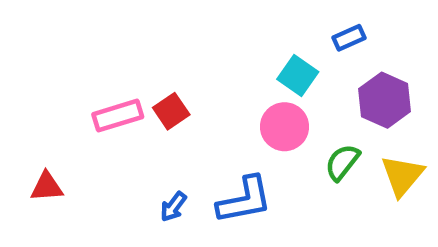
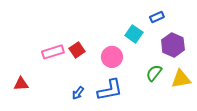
pink circle: (285, 127) -> (112, 57), moved
yellow triangle: (402, 176) -> (181, 79), turned 40

